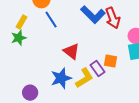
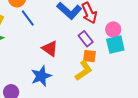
purple rectangle: (97, 69) -> (86, 39), moved
yellow L-shape: (84, 78) -> (84, 71), moved

